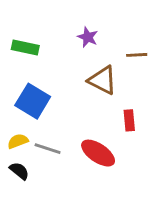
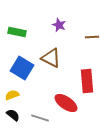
brown triangle: (103, 80) -> (51, 58), moved
red rectangle: (129, 120) -> (87, 81), size x1.6
gray line: (48, 149) -> (40, 118), moved

